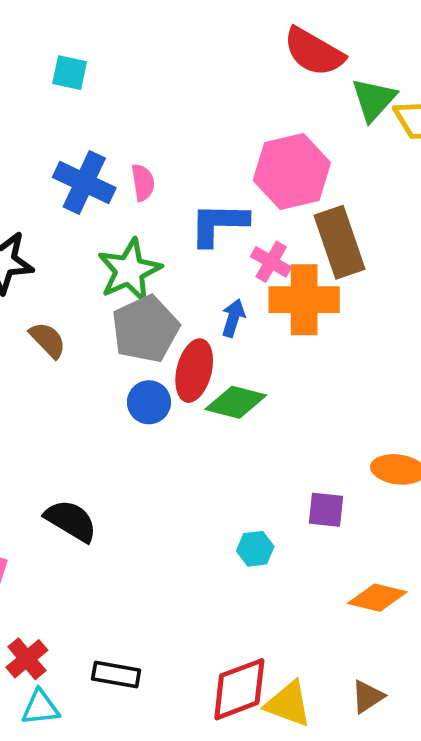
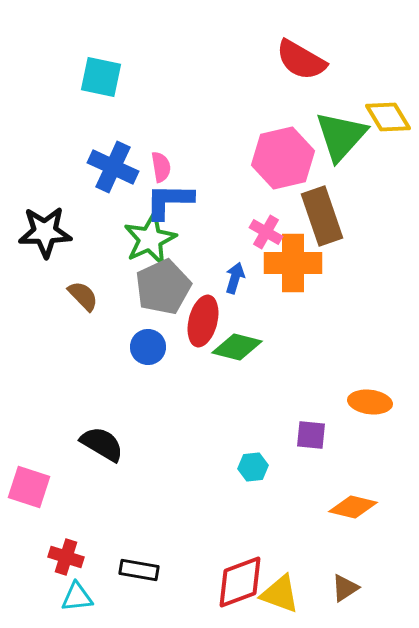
cyan square: (70, 73) -> (101, 77), size x1.4
green triangle: (374, 99) -> (341, 136), moved, size x1.4
blue L-shape: (219, 224) -> (169, 201), moved
blue circle: (149, 402) -> (148, 347), moved
red cross: (27, 659) -> (66, 557), turned -32

